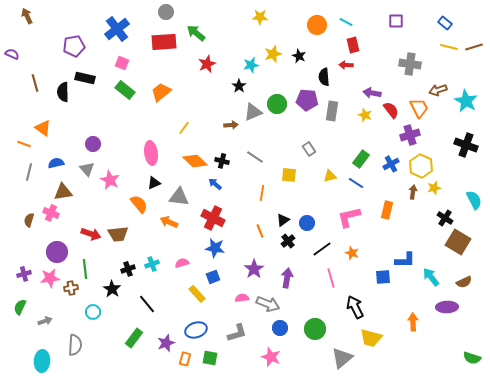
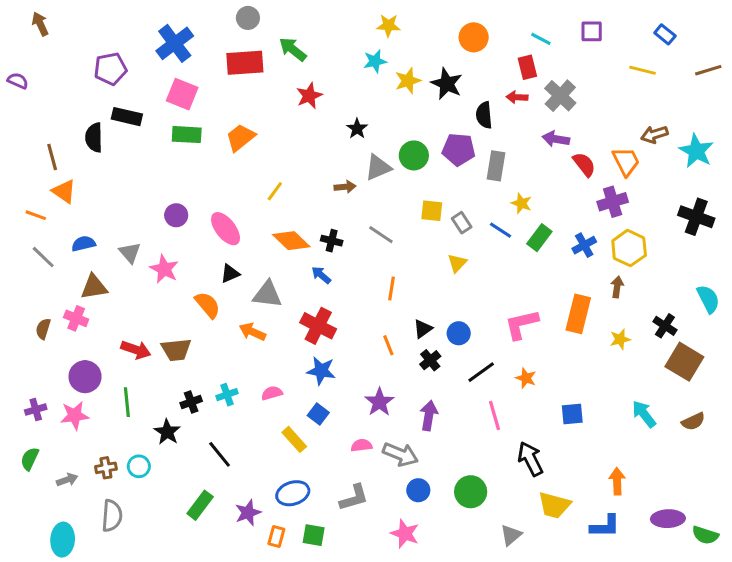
cyan line: (346, 22) -> (541, 39), moved
yellow line: (449, 47) -> (643, 70), moved
black star: (299, 56) -> (447, 84), size x1.5
pink square: (122, 63) -> (182, 94), size x1.5
gray cross: (410, 64) -> (560, 96), moved, turned 35
cyan star: (251, 65) -> (375, 61), moved
brown line: (35, 83) -> (52, 157), moved
green rectangle: (125, 90) -> (187, 135), turned -36
yellow star: (365, 115) -> (521, 203), moved
purple circle: (93, 144) -> (176, 215), moved
pink ellipse: (151, 153) -> (226, 229), turned -30
gray line: (29, 172) -> (43, 257), turned -60
yellow square: (289, 175) -> (432, 211), moved
yellow triangle: (330, 176) -> (457, 263), moved, turned -32
blue line: (356, 183) -> (501, 230), moved
yellow star: (434, 188) -> (620, 339), moved
orange rectangle: (387, 210) -> (578, 314), size x1.4
blue L-shape: (405, 260) -> (605, 526), moved
blue square: (213, 277) -> (318, 414), turned -32
brown cross: (71, 288) -> (106, 468), moved
purple ellipse: (447, 307) -> (668, 519), moved
gray triangle: (342, 358) -> (511, 535), size x0.7

